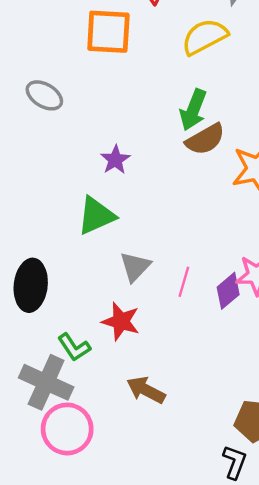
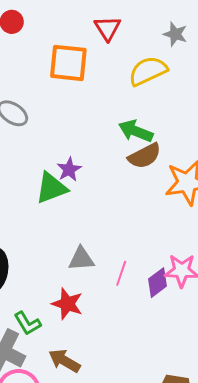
green arrow: (193, 110) -> (136, 131), turned 88
green triangle: (96, 216) -> (51, 188), moved
gray triangle: (135, 267) -> (81, 259), turned 40
brown arrow: (146, 390) -> (64, 361), moved

